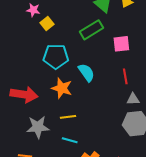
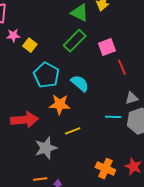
cyan pentagon: (56, 56) -> (46, 75), turned -30
red line: (125, 76) -> (122, 67), moved
cyan line: (70, 140) -> (113, 117), moved

